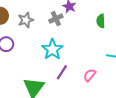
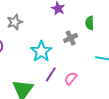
gray cross: (56, 19) -> (71, 38), moved
pink semicircle: (90, 75) -> (71, 78), moved

